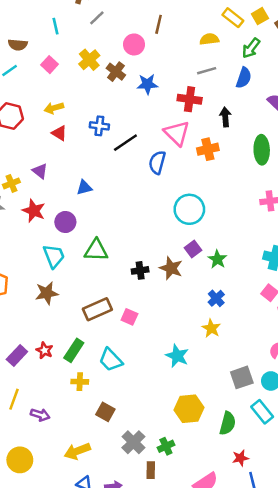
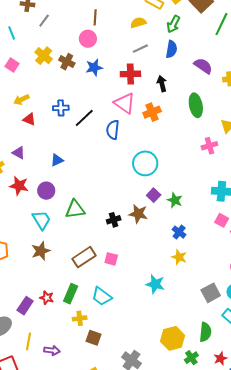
pink circle: (134, 44) -> (88, 39), moved
yellow hexagon: (189, 409) -> (173, 338), moved
brown square: (105, 412) -> (93, 338), moved
green cross: (166, 446) -> (191, 358), moved

